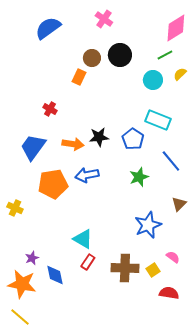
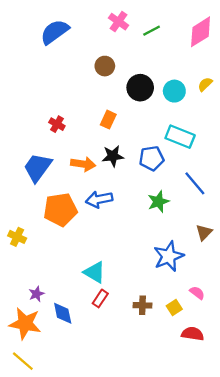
black circle: (120, 55) -> (140, 88), moved
green line: (165, 55) -> (152, 31), moved
orange rectangle: (79, 77) -> (108, 120), moved
blue pentagon: (133, 139) -> (152, 158), turned 30
brown cross: (125, 268) -> (142, 305), size x0.6

